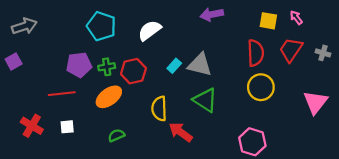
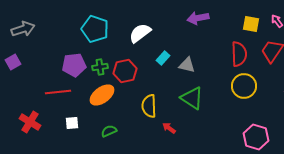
gray triangle: (200, 65) -> (187, 65), size x0.7
cyan rectangle: (174, 66) -> (163, 58), moved
white square: (67, 127) -> (72, 123), moved
red arrow: (181, 132) -> (169, 128), size x0.6
pink hexagon: (252, 142) -> (256, 137), moved

